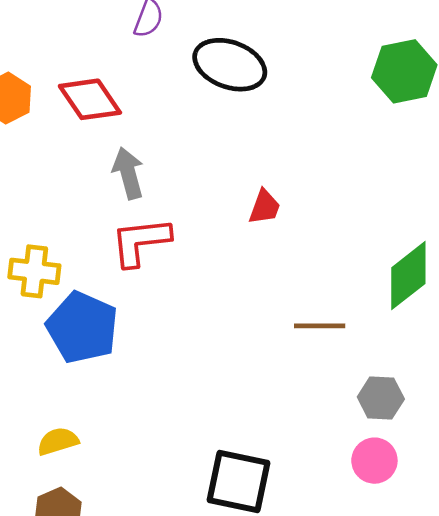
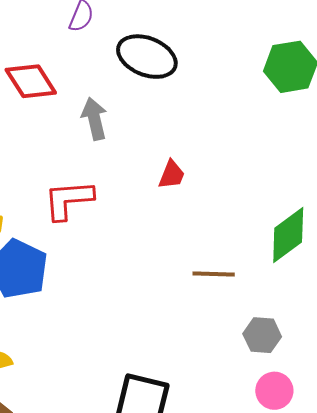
gray arrow: (128, 173) -> (94, 119), moved
pink circle: (374, 461) -> (274, 391), moved

